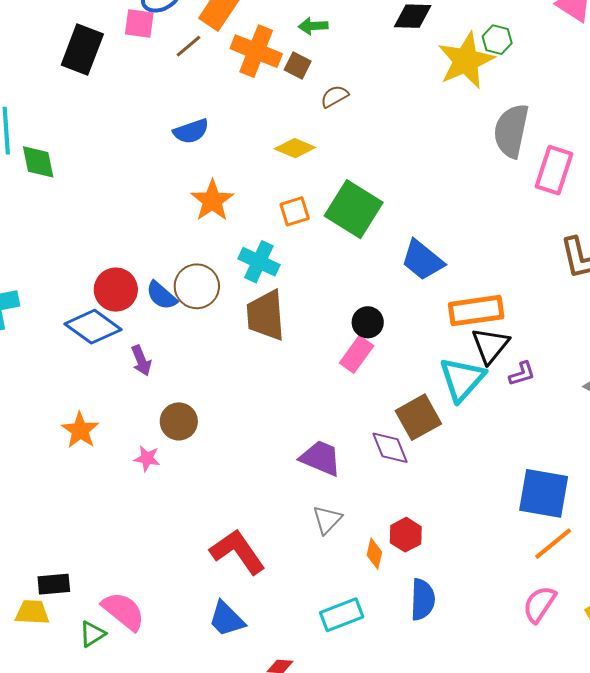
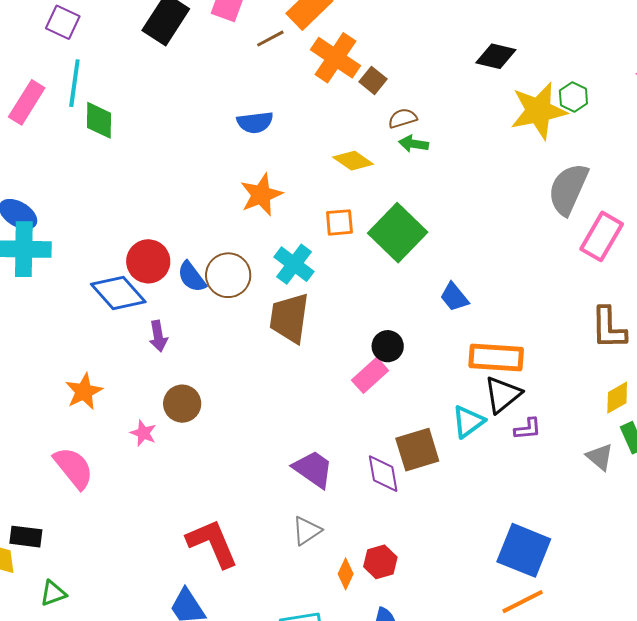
green arrow: (313, 26) -> (414, 144), moved
blue trapezoid: (422, 260) -> (454, 297), size x0.7
cyan triangle: (462, 379) -> (468, 422), size x0.7
pink semicircle: (123, 611) -> (74, 468), moved

